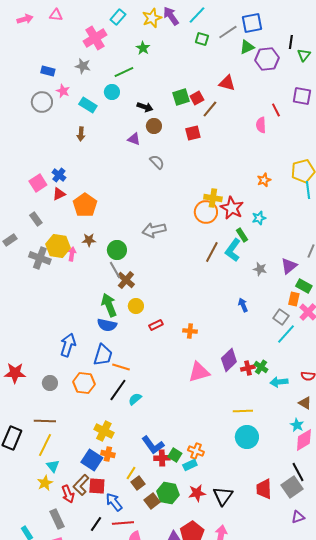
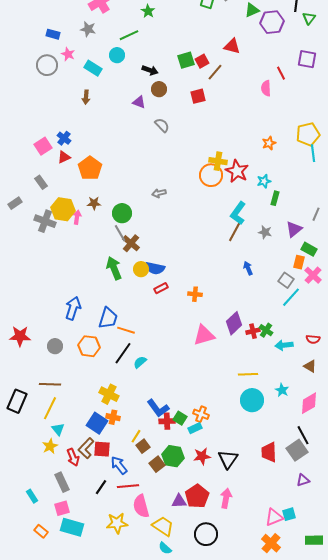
gray arrow: (154, 230) -> (159, 193), size x0.6
green rectangle: (242, 235) -> (275, 198), moved, turned 48
brown line: (212, 252) -> (235, 231), moved
blue semicircle: (107, 325) -> (155, 268), moved
cyan star: (297, 425) -> (282, 390), moved

